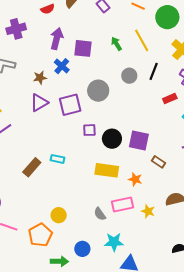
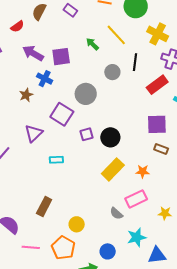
purple arrow: (57, 39) -> (33, 53), turned -60
red rectangle: (170, 98) -> (157, 85), size x1.5
purple triangle: (39, 103) -> (34, 133), moved
purple square: (70, 105) -> (62, 114), turned -30
purple square: (139, 140) -> (157, 124), moved
cyan rectangle: (57, 159) -> (56, 160), moved
brown rectangle: (32, 167) -> (44, 207), moved
yellow rectangle: (107, 170) -> (113, 169), turned -40
yellow star: (148, 211) -> (165, 213), moved

